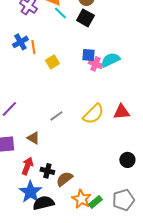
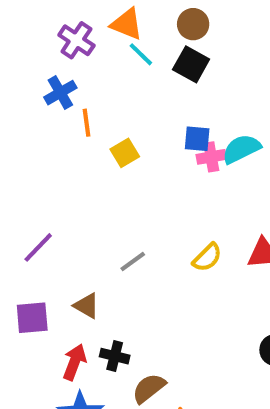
blue cross: (20, 42) -> (60, 93), moved
pink cross: (95, 64) -> (211, 157), turned -32
yellow semicircle: (93, 114) -> (207, 257), size x0.7
black cross: (47, 171) -> (115, 356), moved

